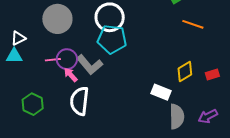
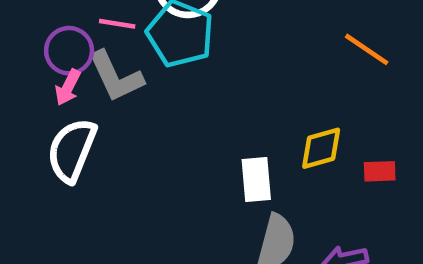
pink line: (53, 60) -> (117, 24), moved
pink arrow: (71, 75) -> (68, 87), turned -126
white rectangle: (161, 92) -> (256, 179), turned 48

